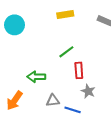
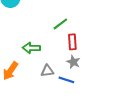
gray star: (88, 91) -> (73, 62), moved

